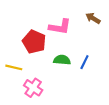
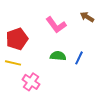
pink L-shape: (60, 27) -> (56, 25), turned 45
red pentagon: (34, 42) -> (17, 39), moved, turned 30

